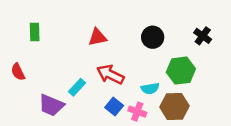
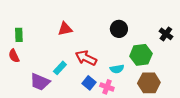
green rectangle: (35, 32) -> (19, 35), moved
black cross: (203, 36) -> (166, 34), moved
red triangle: (97, 37) -> (65, 29), moved
brown hexagon: (174, 106) -> (149, 83), moved

